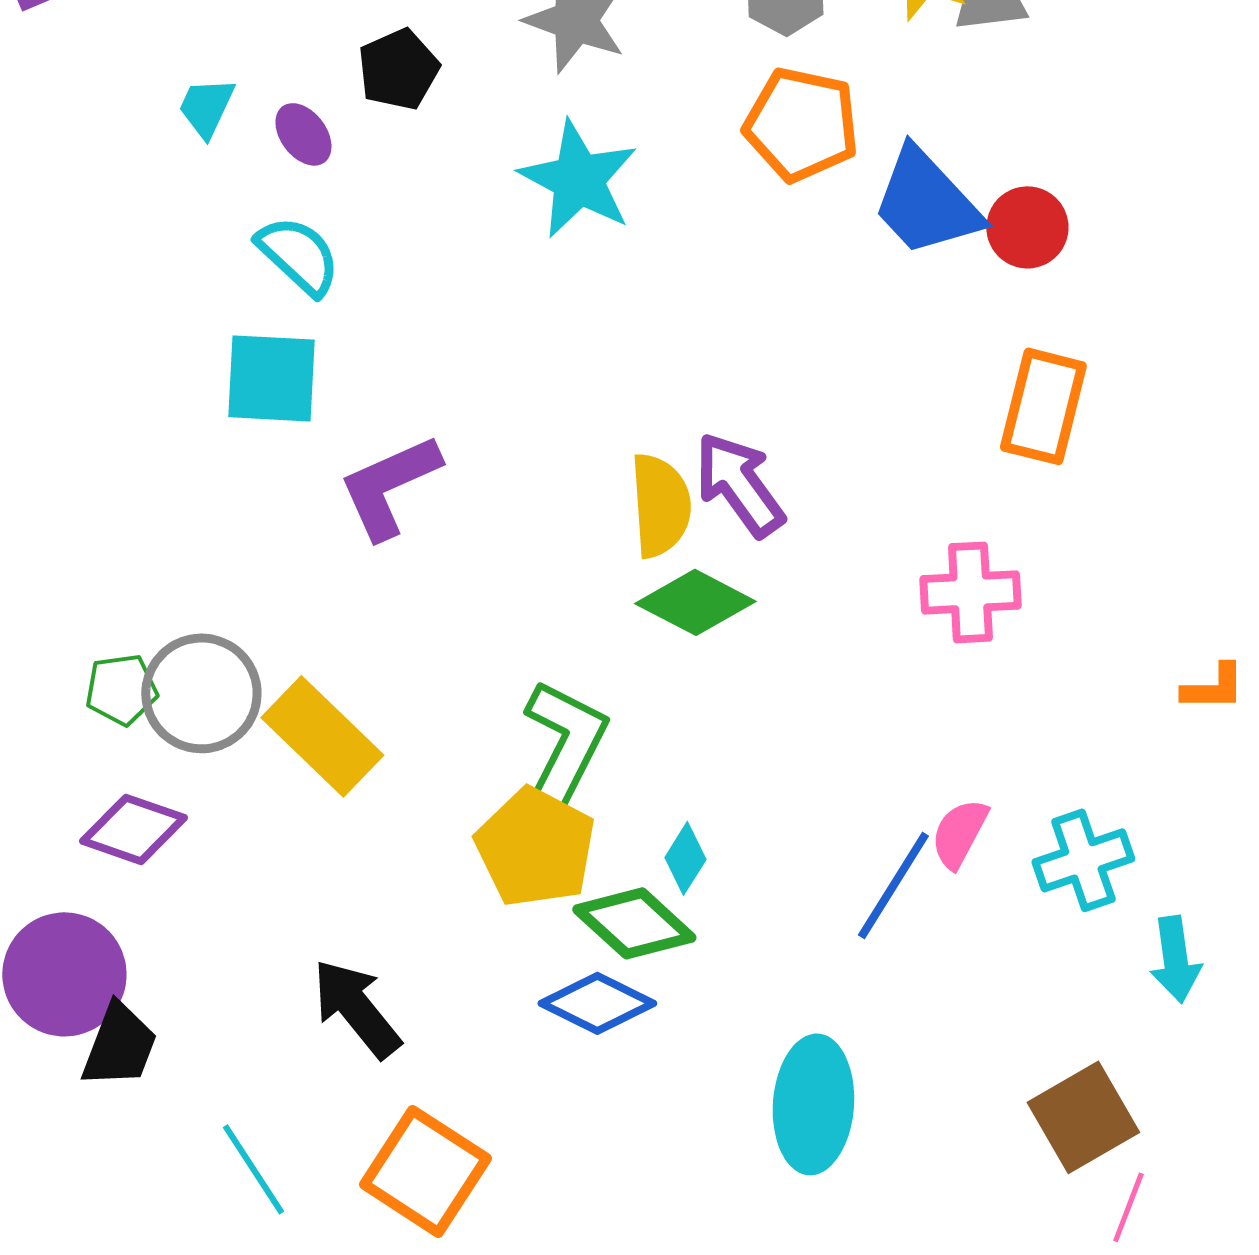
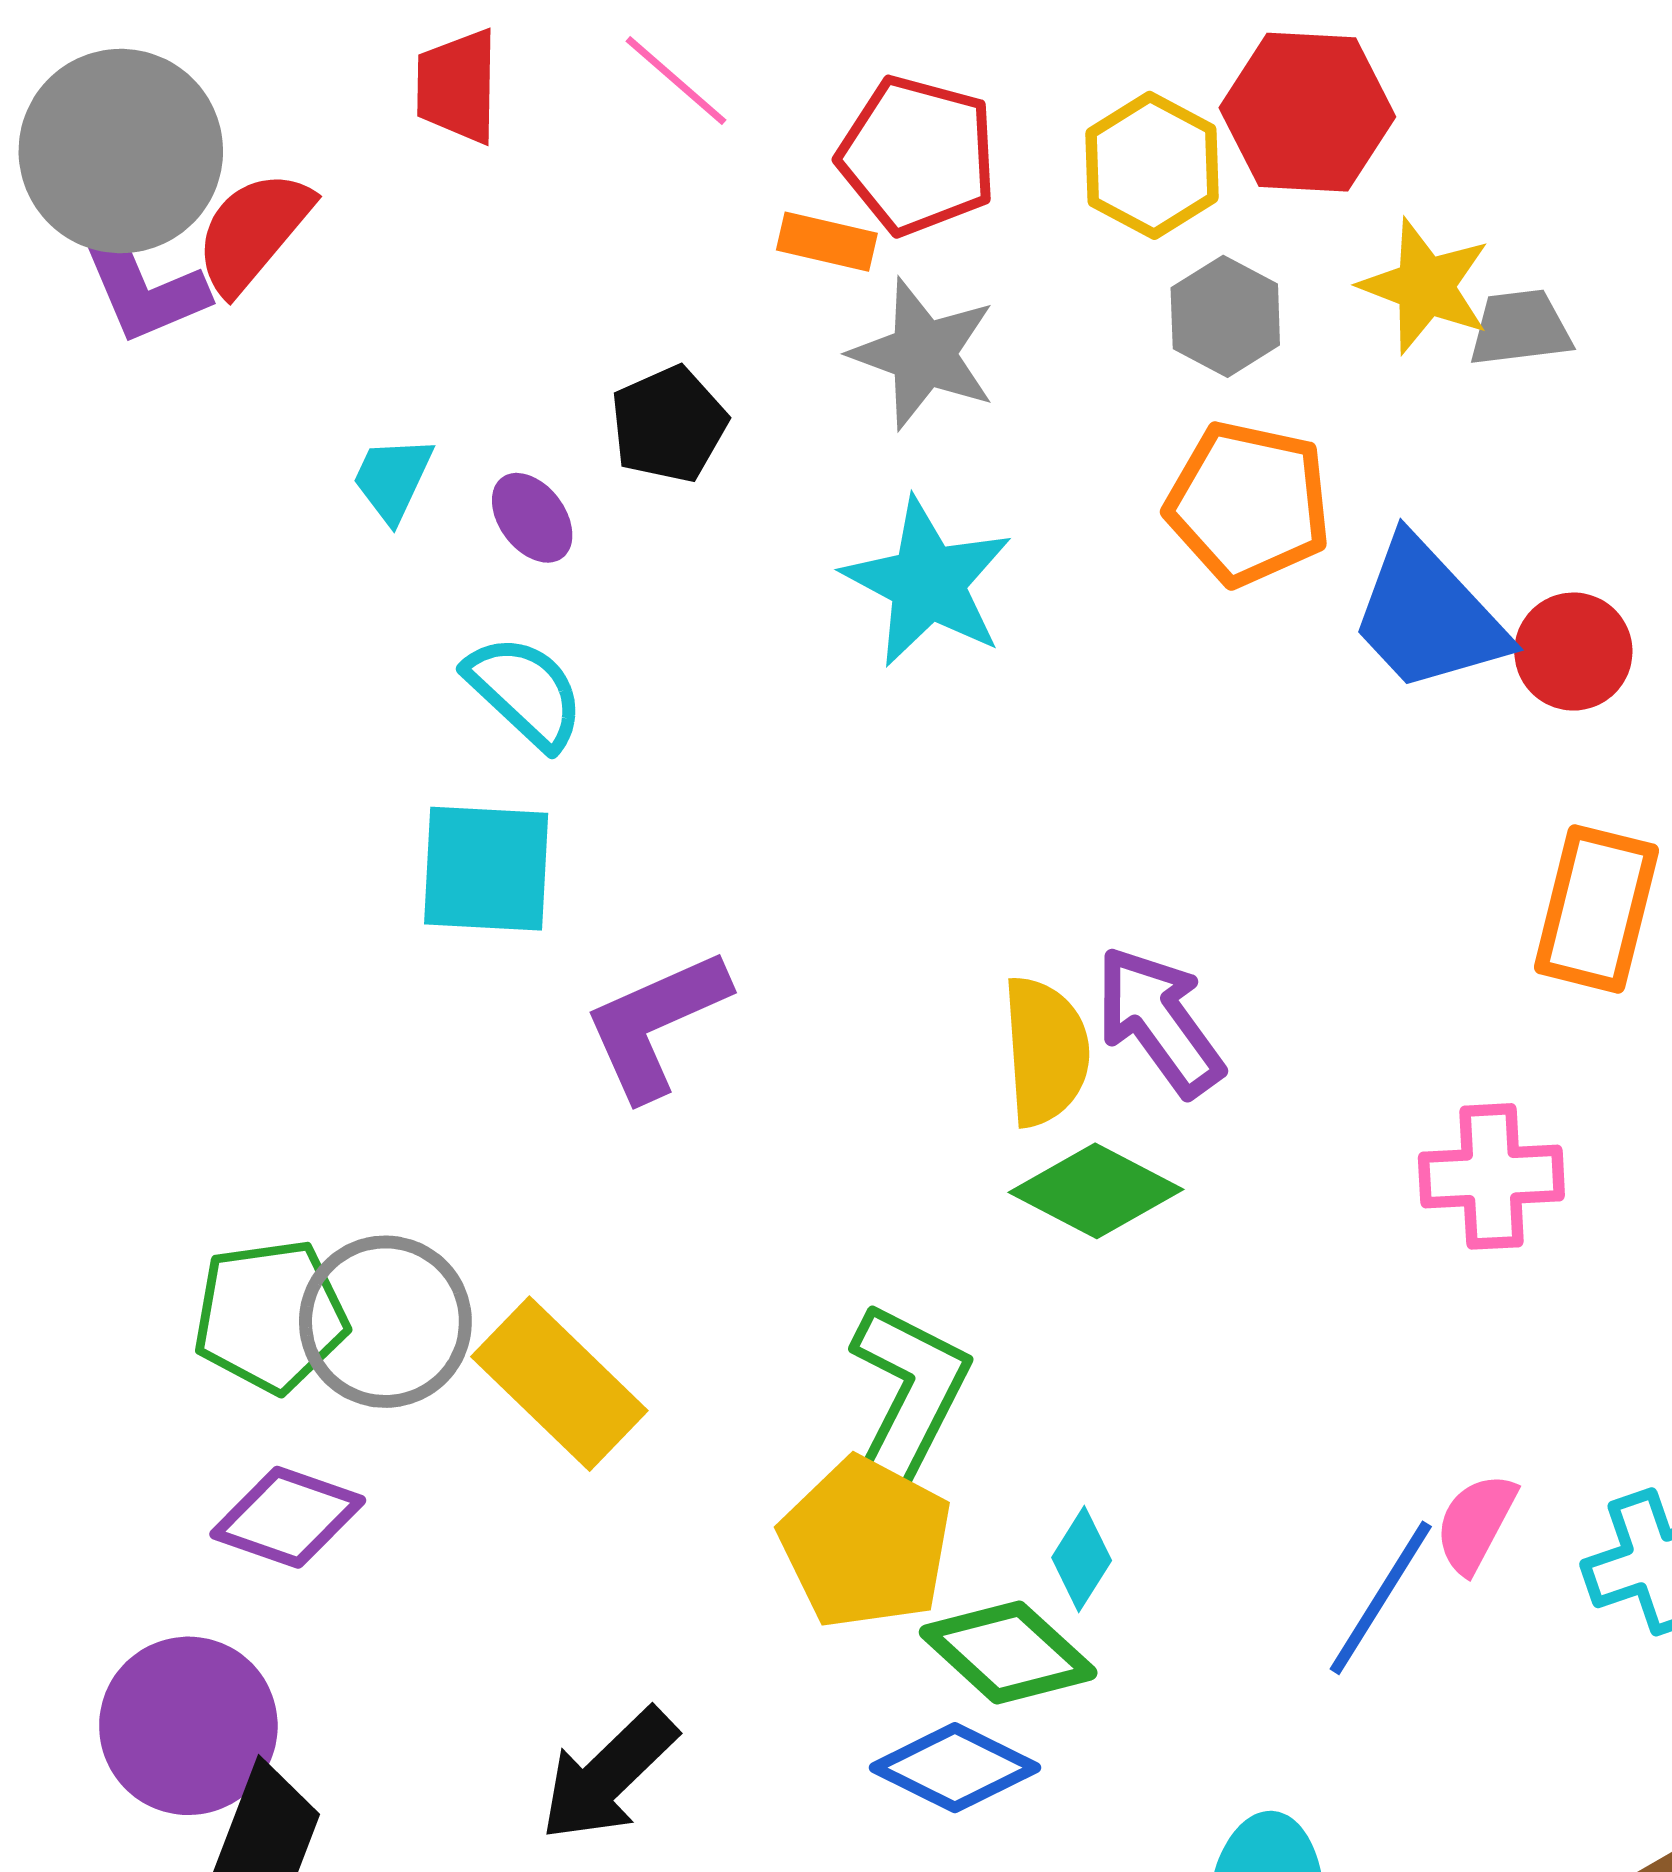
green pentagon: (121, 689) -> (270, 1316), size x1.5
black arrow: (356, 1008) -> (608, 1775), turned -95

